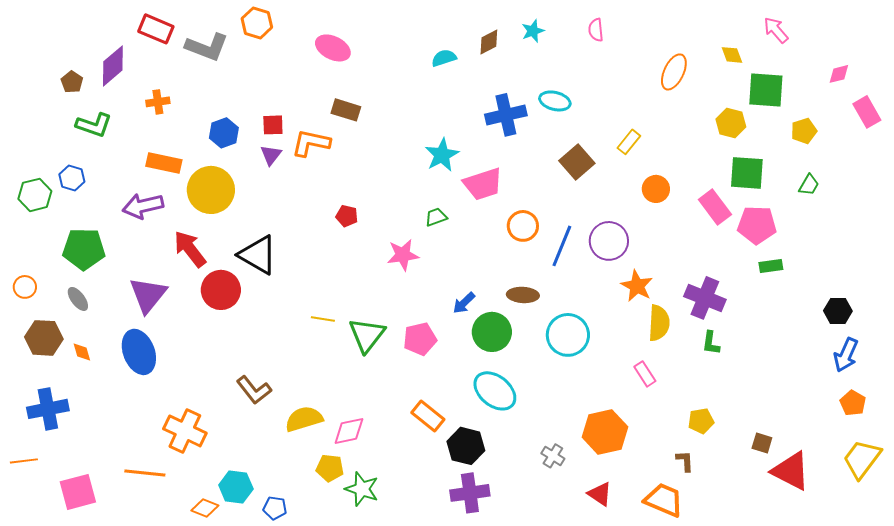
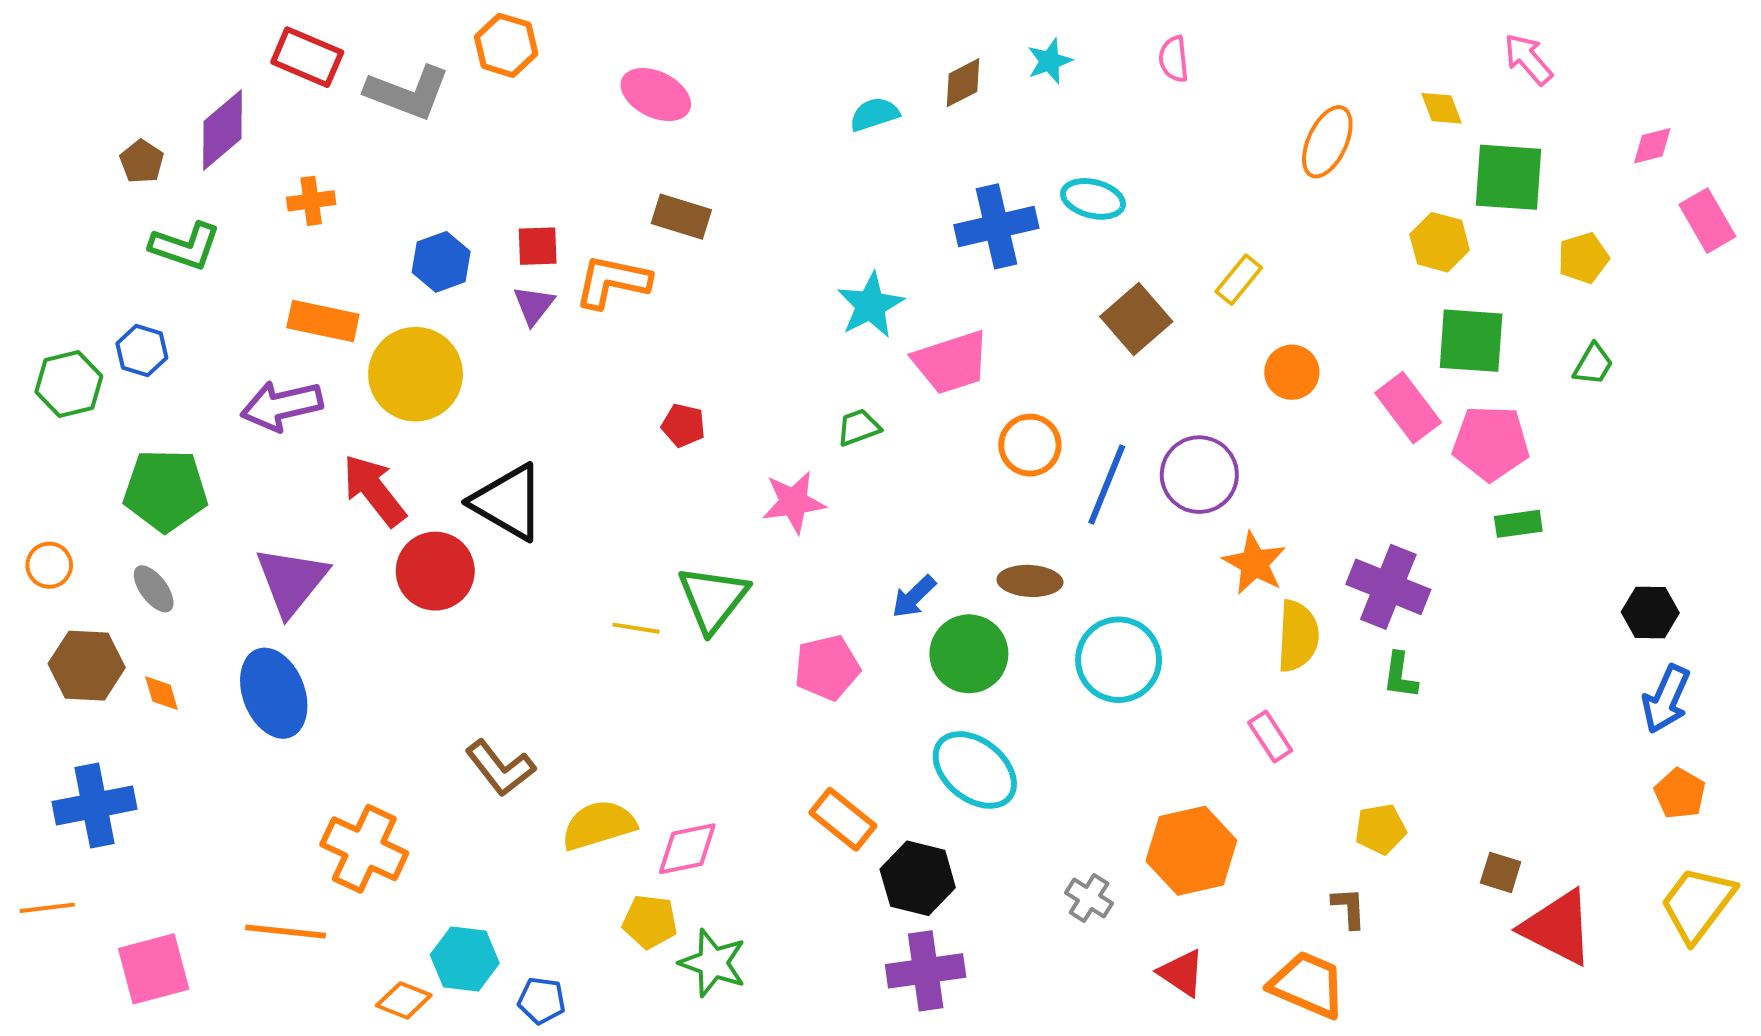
green triangle: (367, 335) -> (713, 599), moved

